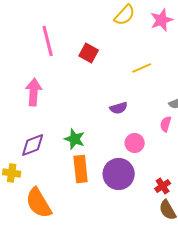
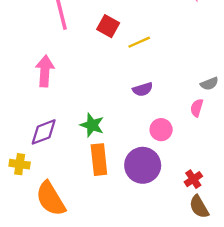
yellow line: (142, 68) -> (139, 42), moved

